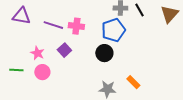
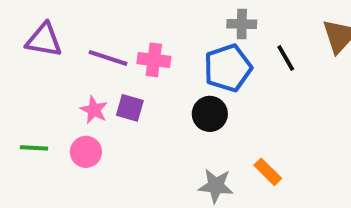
black line: (139, 10) -> (286, 58), moved
purple square: (64, 50) -> (130, 108), turned -32
pink star: (37, 53) -> (94, 110), moved

